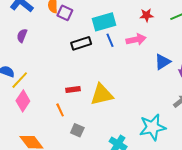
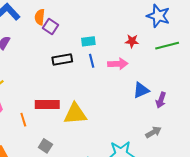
cyan rectangle: (104, 22) -> (88, 41), size x0.6
red rectangle: (73, 89) -> (47, 104), size x1.6
orange line: (60, 110) -> (23, 120), moved

